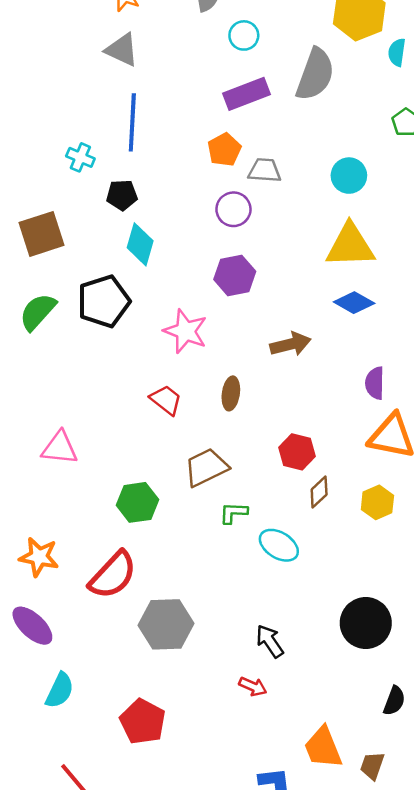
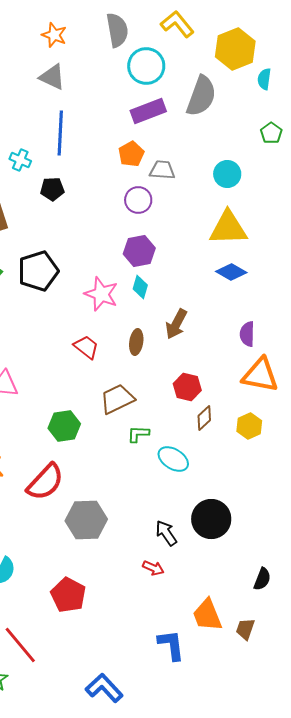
cyan circle: (244, 35) -> (146, 66), size x1.6
cyan diamond: (140, 244) -> (140, 287), moved, size x0.7
brown arrow: (291, 344) -> (176, 324), moved, turned 132
black circle: (366, 623) -> (211, 519), moved

